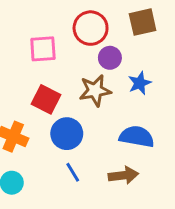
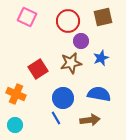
pink square: (43, 49) -> (27, 17), moved, turned 30
red square: (46, 99) -> (38, 69), turned 30
blue circle: (67, 134) -> (63, 98), moved

